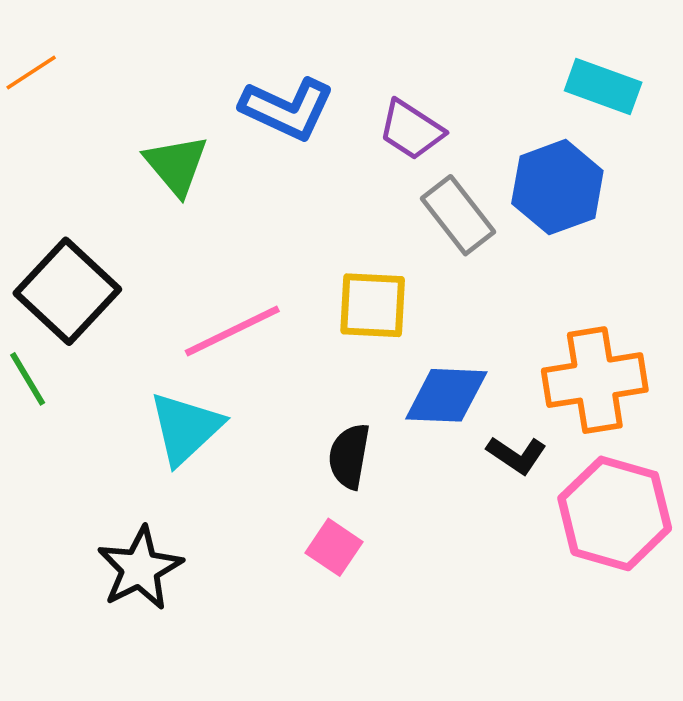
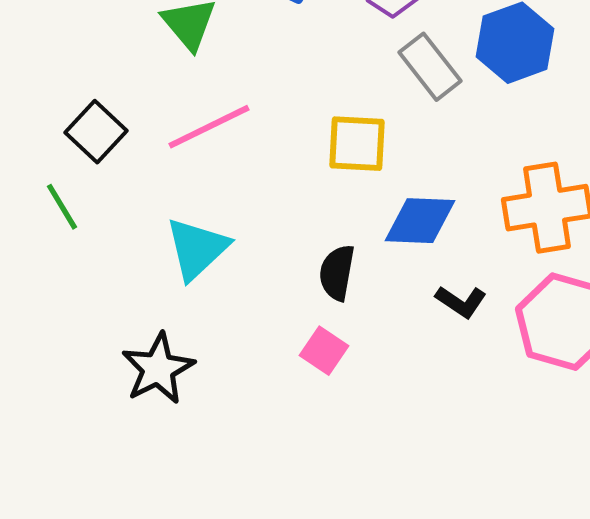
black square: (67, 291) -> (96, 132), size x0.7
pink line: (232, 331) -> (209, 127), moved
black L-shape: (516, 455) -> (461, 302), moved

